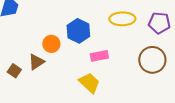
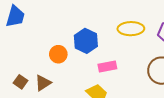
brown triangle: (36, 62) -> (43, 83), moved

